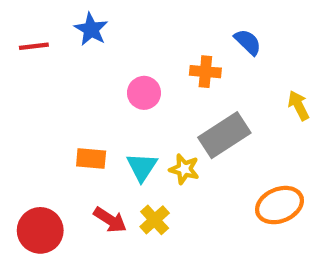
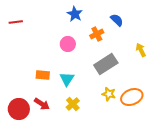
blue star: (91, 29) -> (75, 14), moved
orange cross: (205, 72) -> (97, 34), turned -32
yellow star: (184, 169) -> (109, 94), moved
red arrow: (110, 220) -> (42, 104), moved

